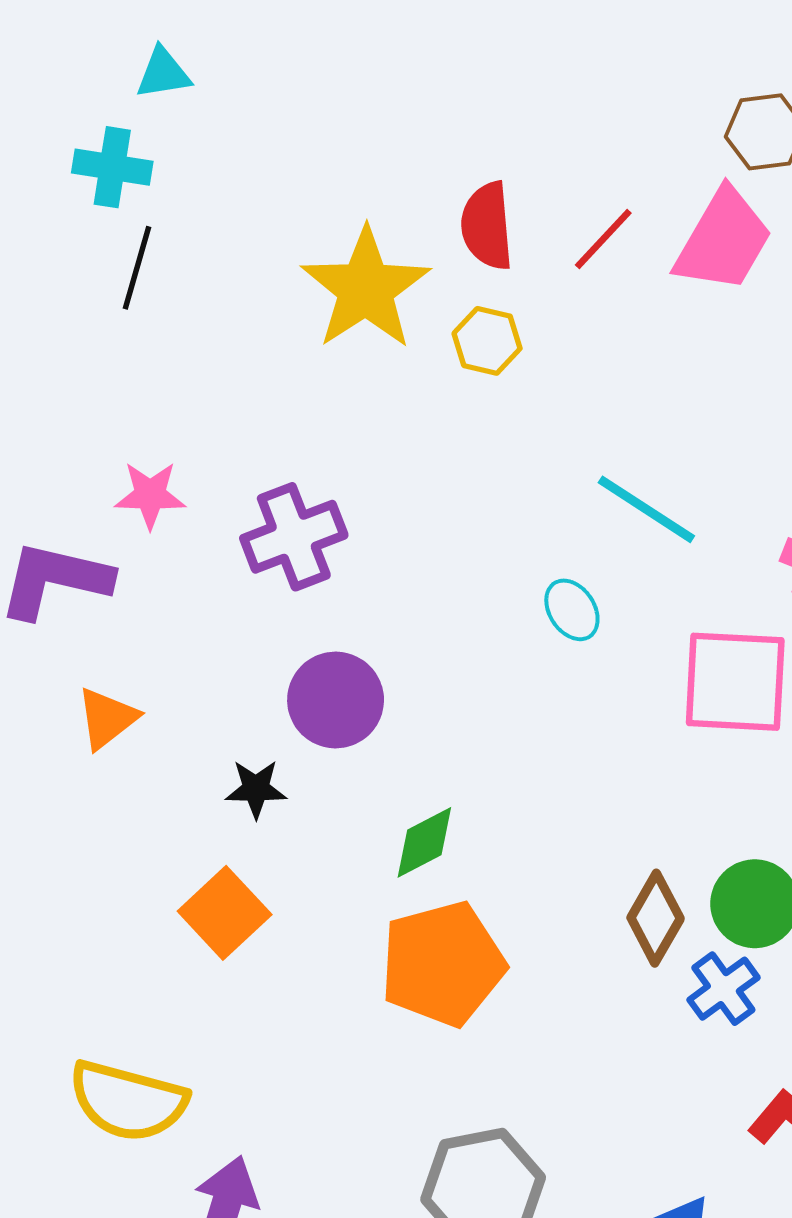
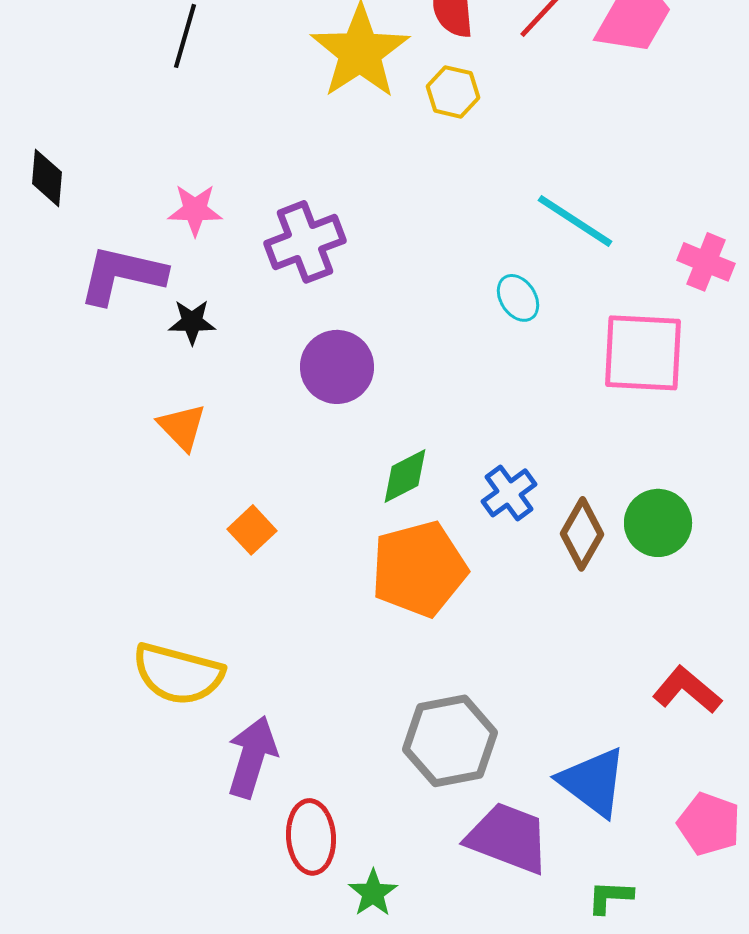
orange triangle: (107, 718) -> (182, 427), moved, turned -36
black star: (256, 789) -> (192, 322), moved
orange square: (225, 913) -> (252, 530), size x0.7
blue cross: (723, 989) -> (509, 493), moved

